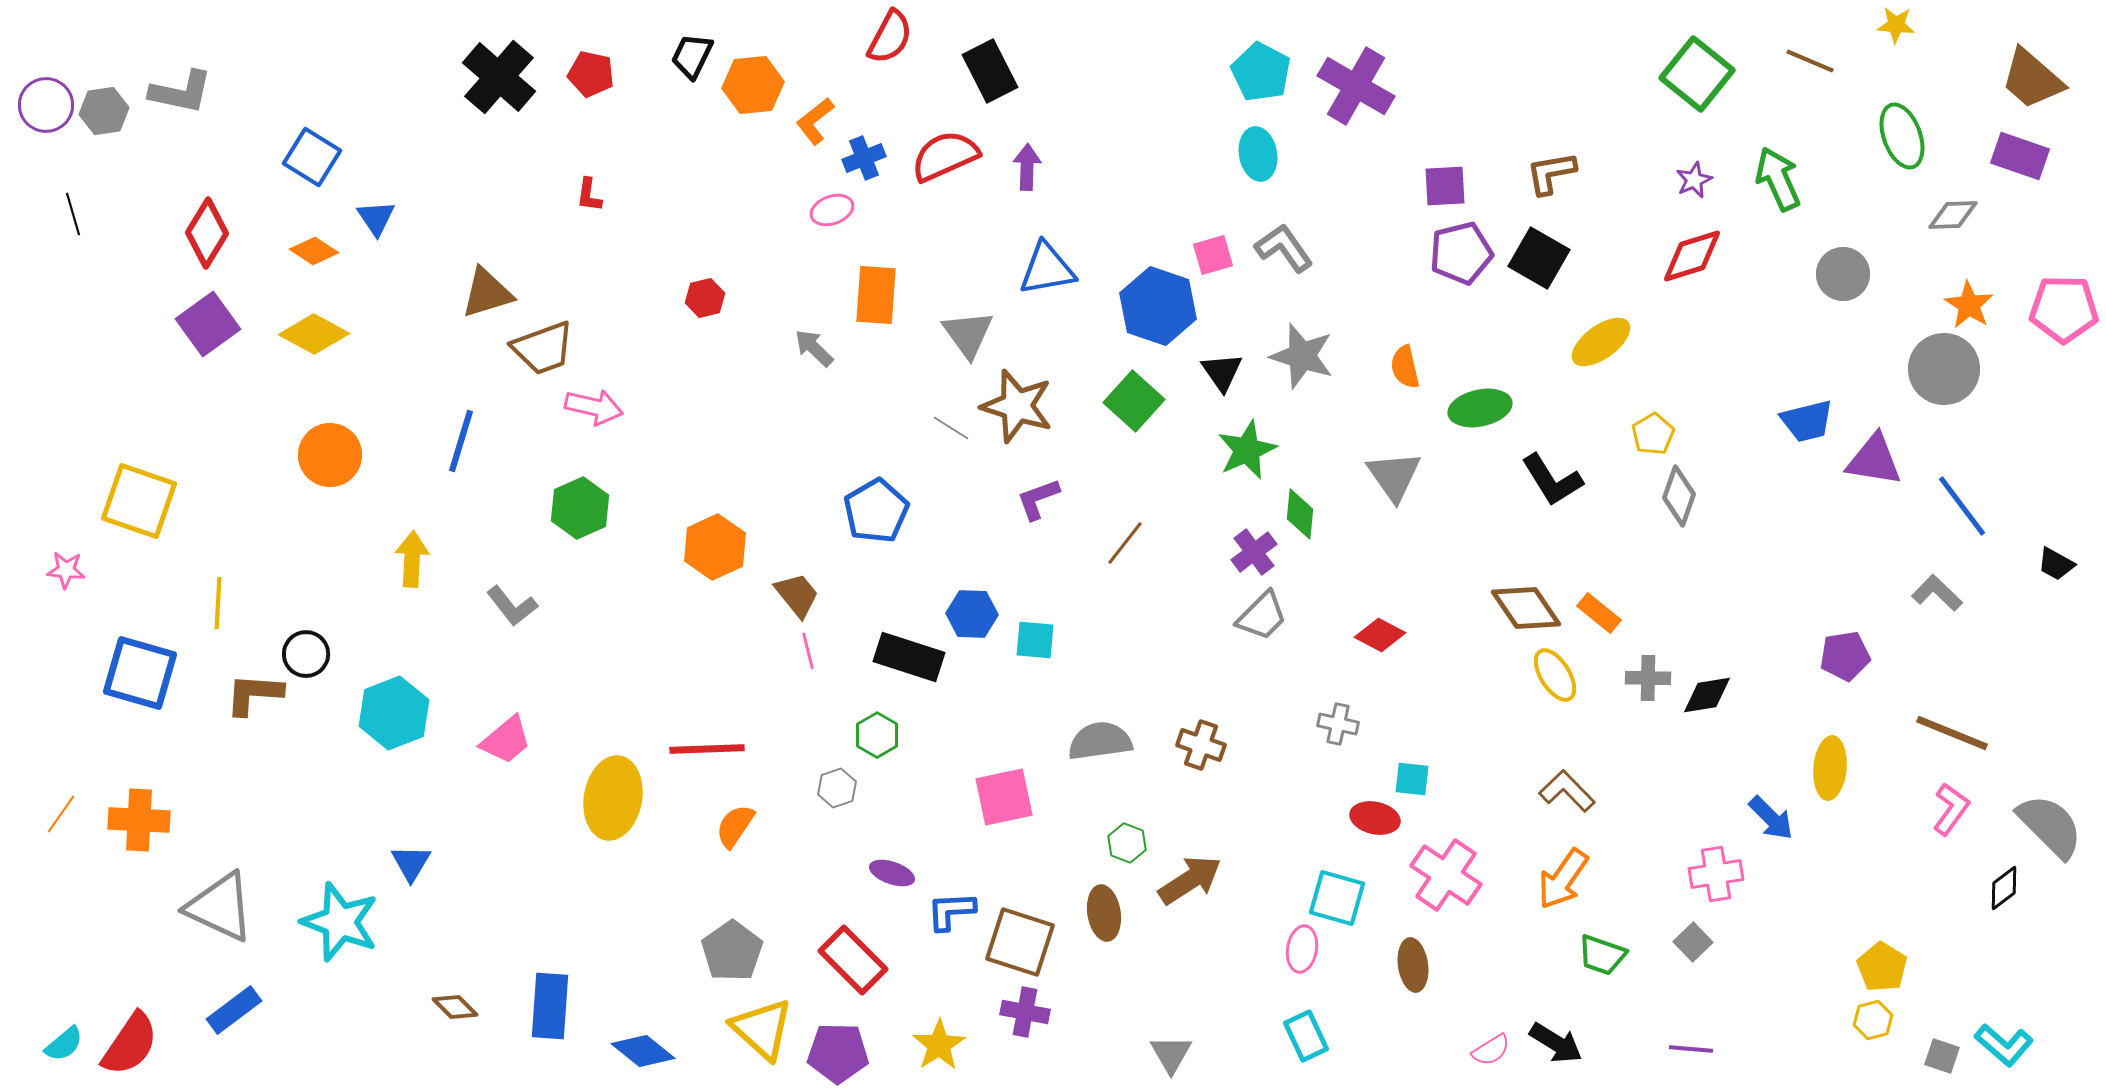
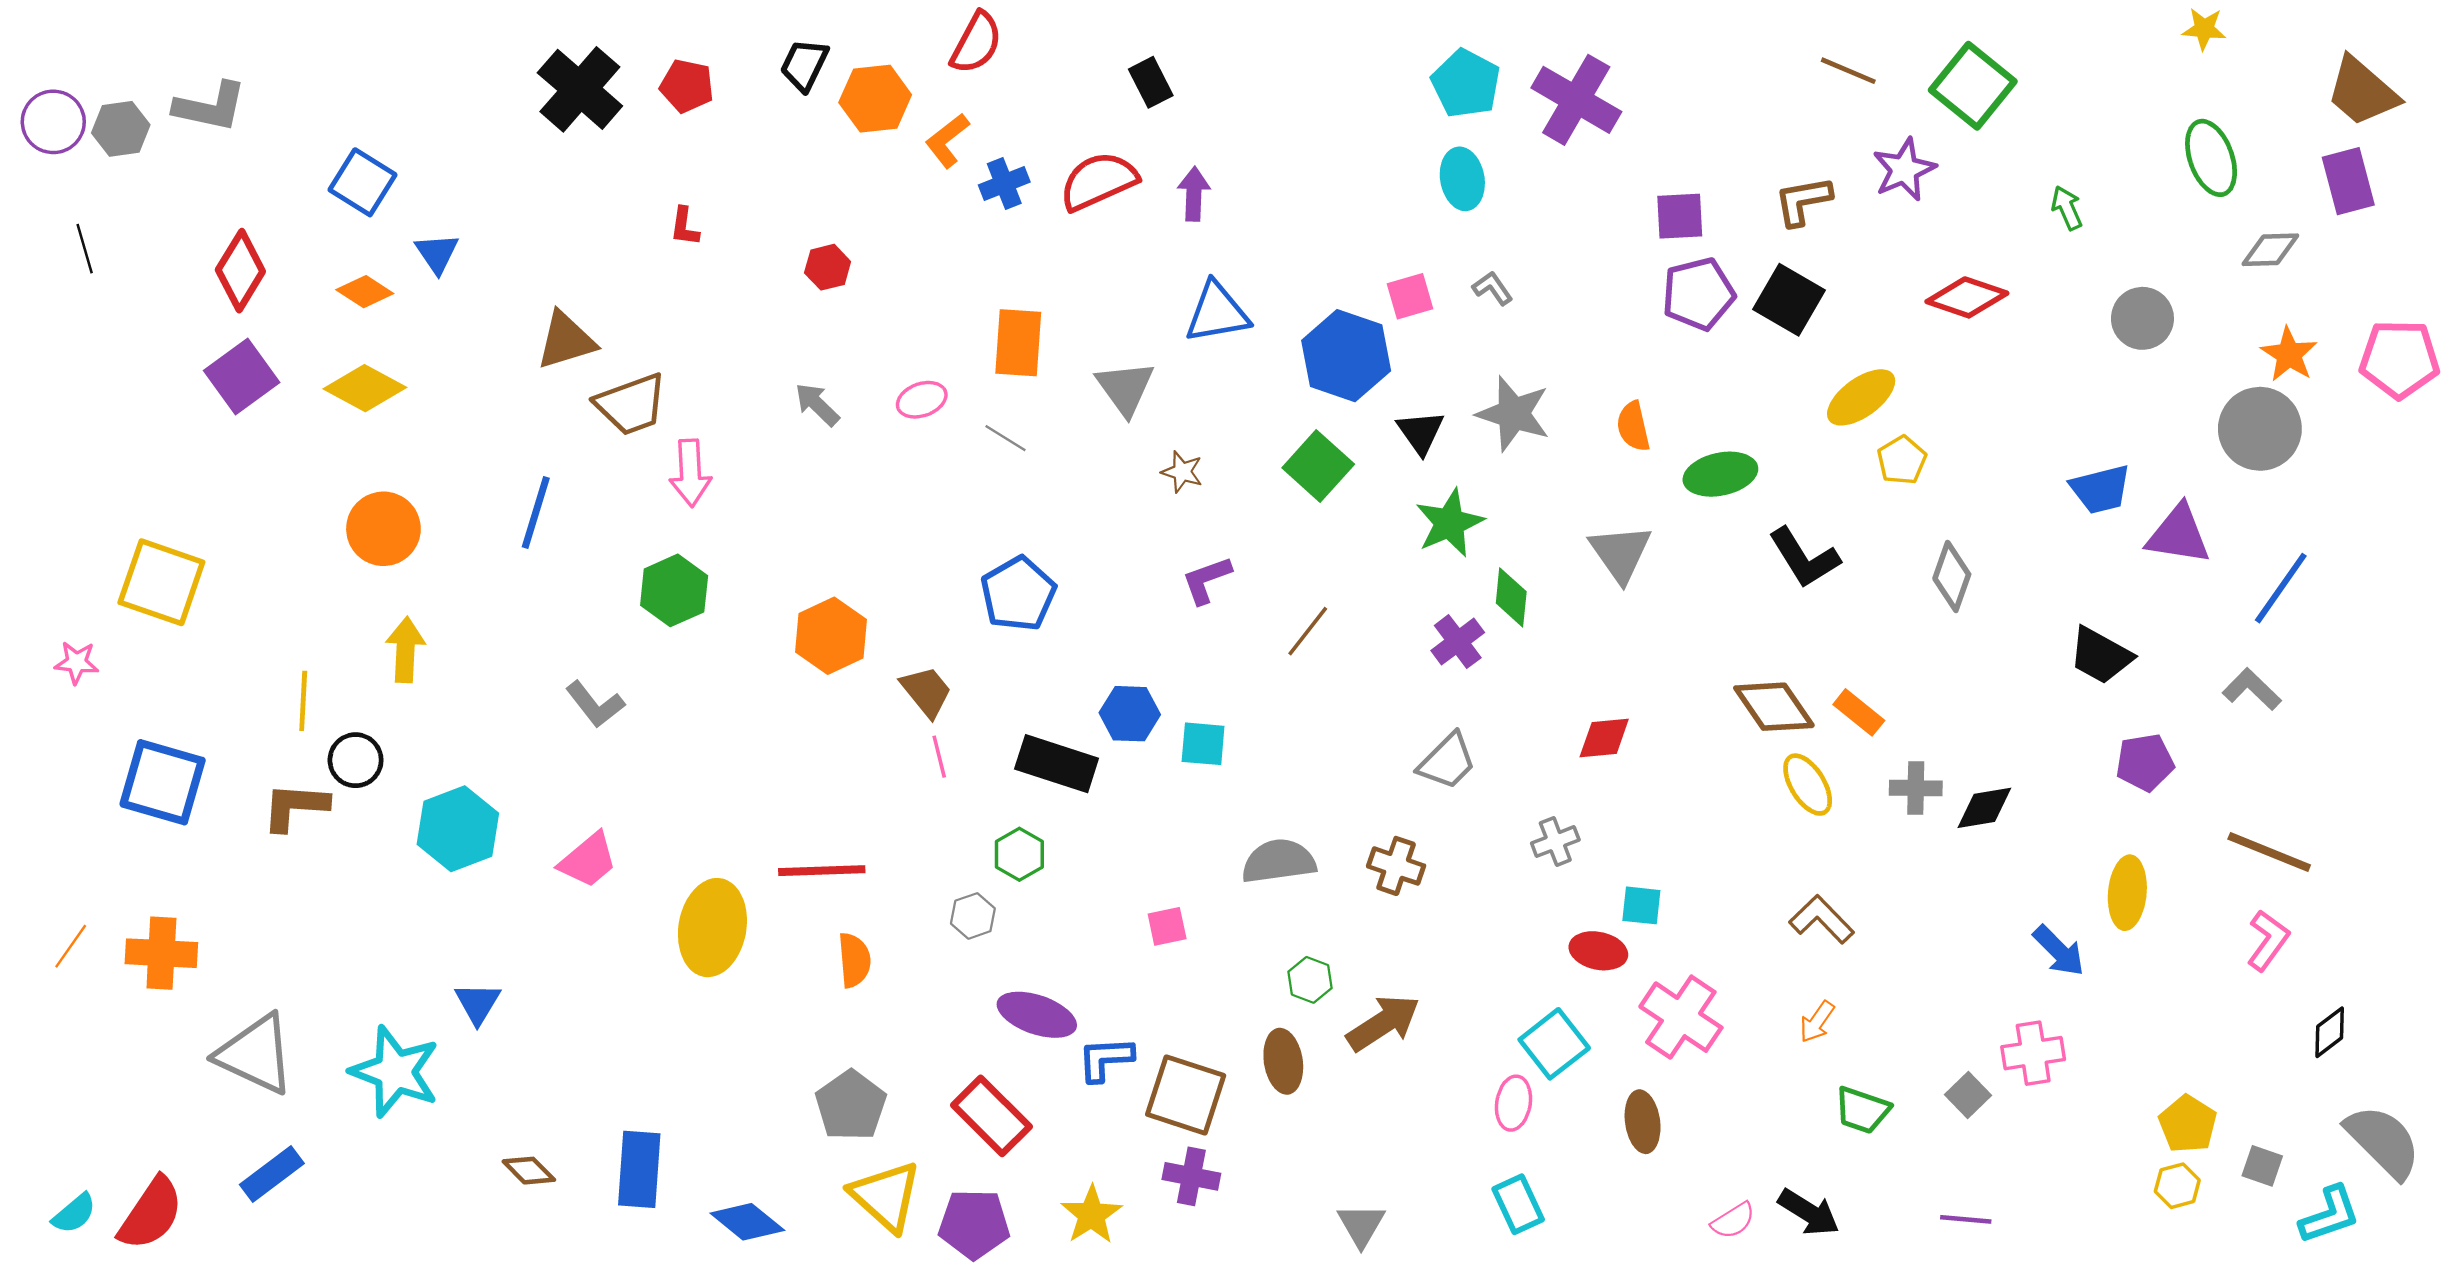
red semicircle: (890, 37) -> (976, 43), moved
brown line: (1810, 61) -> (1848, 71), moved
black rectangle: (990, 71) -> (1151, 82), size x0.7
purple rectangle: (2020, 156) -> (2348, 181), turned 56
green arrow: (1778, 179) -> (2067, 208), size x0.6
purple star: (1694, 180) -> (1904, 170), moved, size x1.5
pink ellipse: (832, 210) -> (922, 400), moved
gray L-shape: (1284, 248) -> (1493, 288), size x0.6
red diamond: (1692, 256) -> (1967, 297), turned 36
red hexagon: (705, 298) -> (828, 267), moved
gray arrow: (814, 348) -> (817, 404), moved
brown star: (1017, 406) -> (1182, 472), size x0.5
pink arrow: (594, 407) -> (690, 473), turned 74
gray line: (951, 428) -> (1005, 438), moved
yellow pentagon: (1653, 434) -> (1902, 460), moved
blue line: (1962, 506) -> (2281, 588), turned 72
yellow arrow: (412, 559) -> (406, 650), moved
black trapezoid: (2056, 564) -> (2101, 656), moved, size x1.5
yellow line: (218, 603) -> (303, 701), moved
gray trapezoid: (1262, 616) -> (1447, 761), moved
red diamond: (1380, 635) -> (1604, 738), turned -33
gray cross: (1338, 724) -> (1555, 842), turned -33
pink square: (1004, 797) -> (1167, 926), size x0.6
orange semicircle: (735, 826) -> (854, 960), turned 141
gray semicircle: (2050, 826) -> (2383, 1141), moved
purple ellipse: (892, 873) -> (1037, 1015), size x1.5
pink cross: (1716, 874) -> (2033, 1053), moved
orange arrow: (1563, 879) -> (1817, 1022), size x0.6
cyan square: (1337, 898) -> (1554, 1044), turned 36
cyan L-shape: (2004, 1045) -> (2330, 1215), turned -60
gray square: (1942, 1056) -> (2262, 1166), moved

